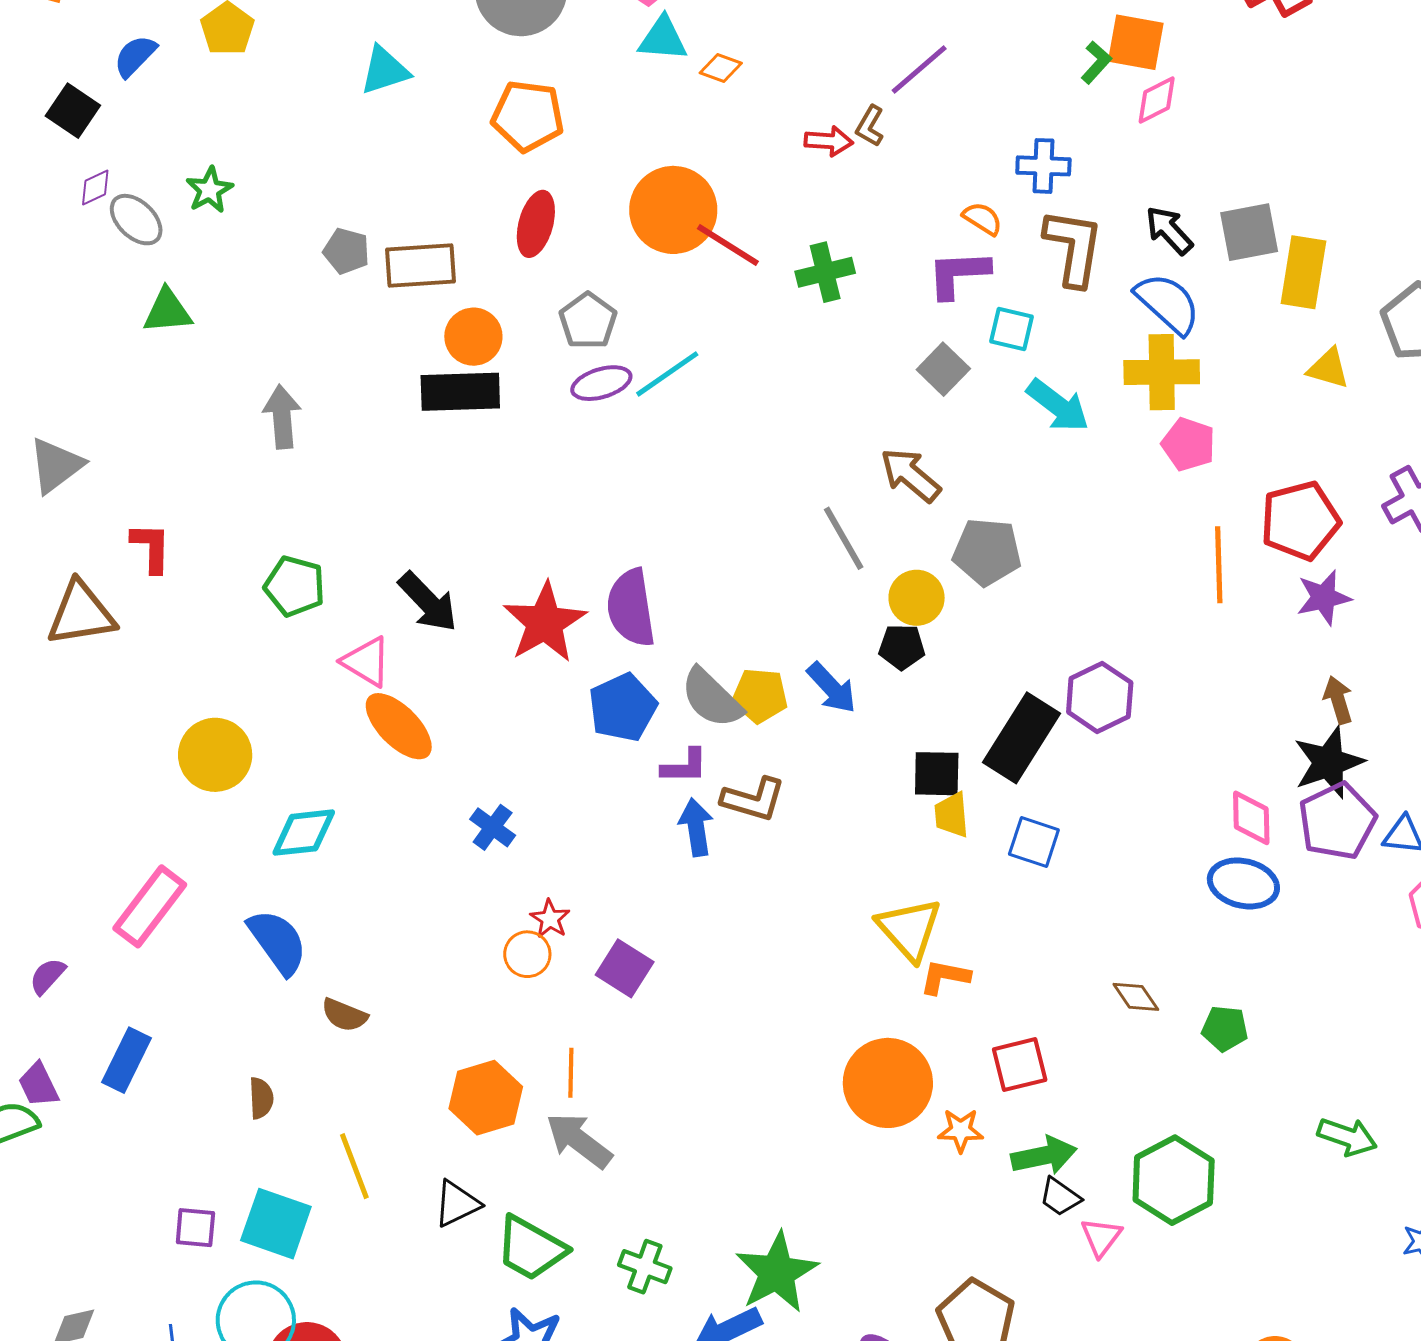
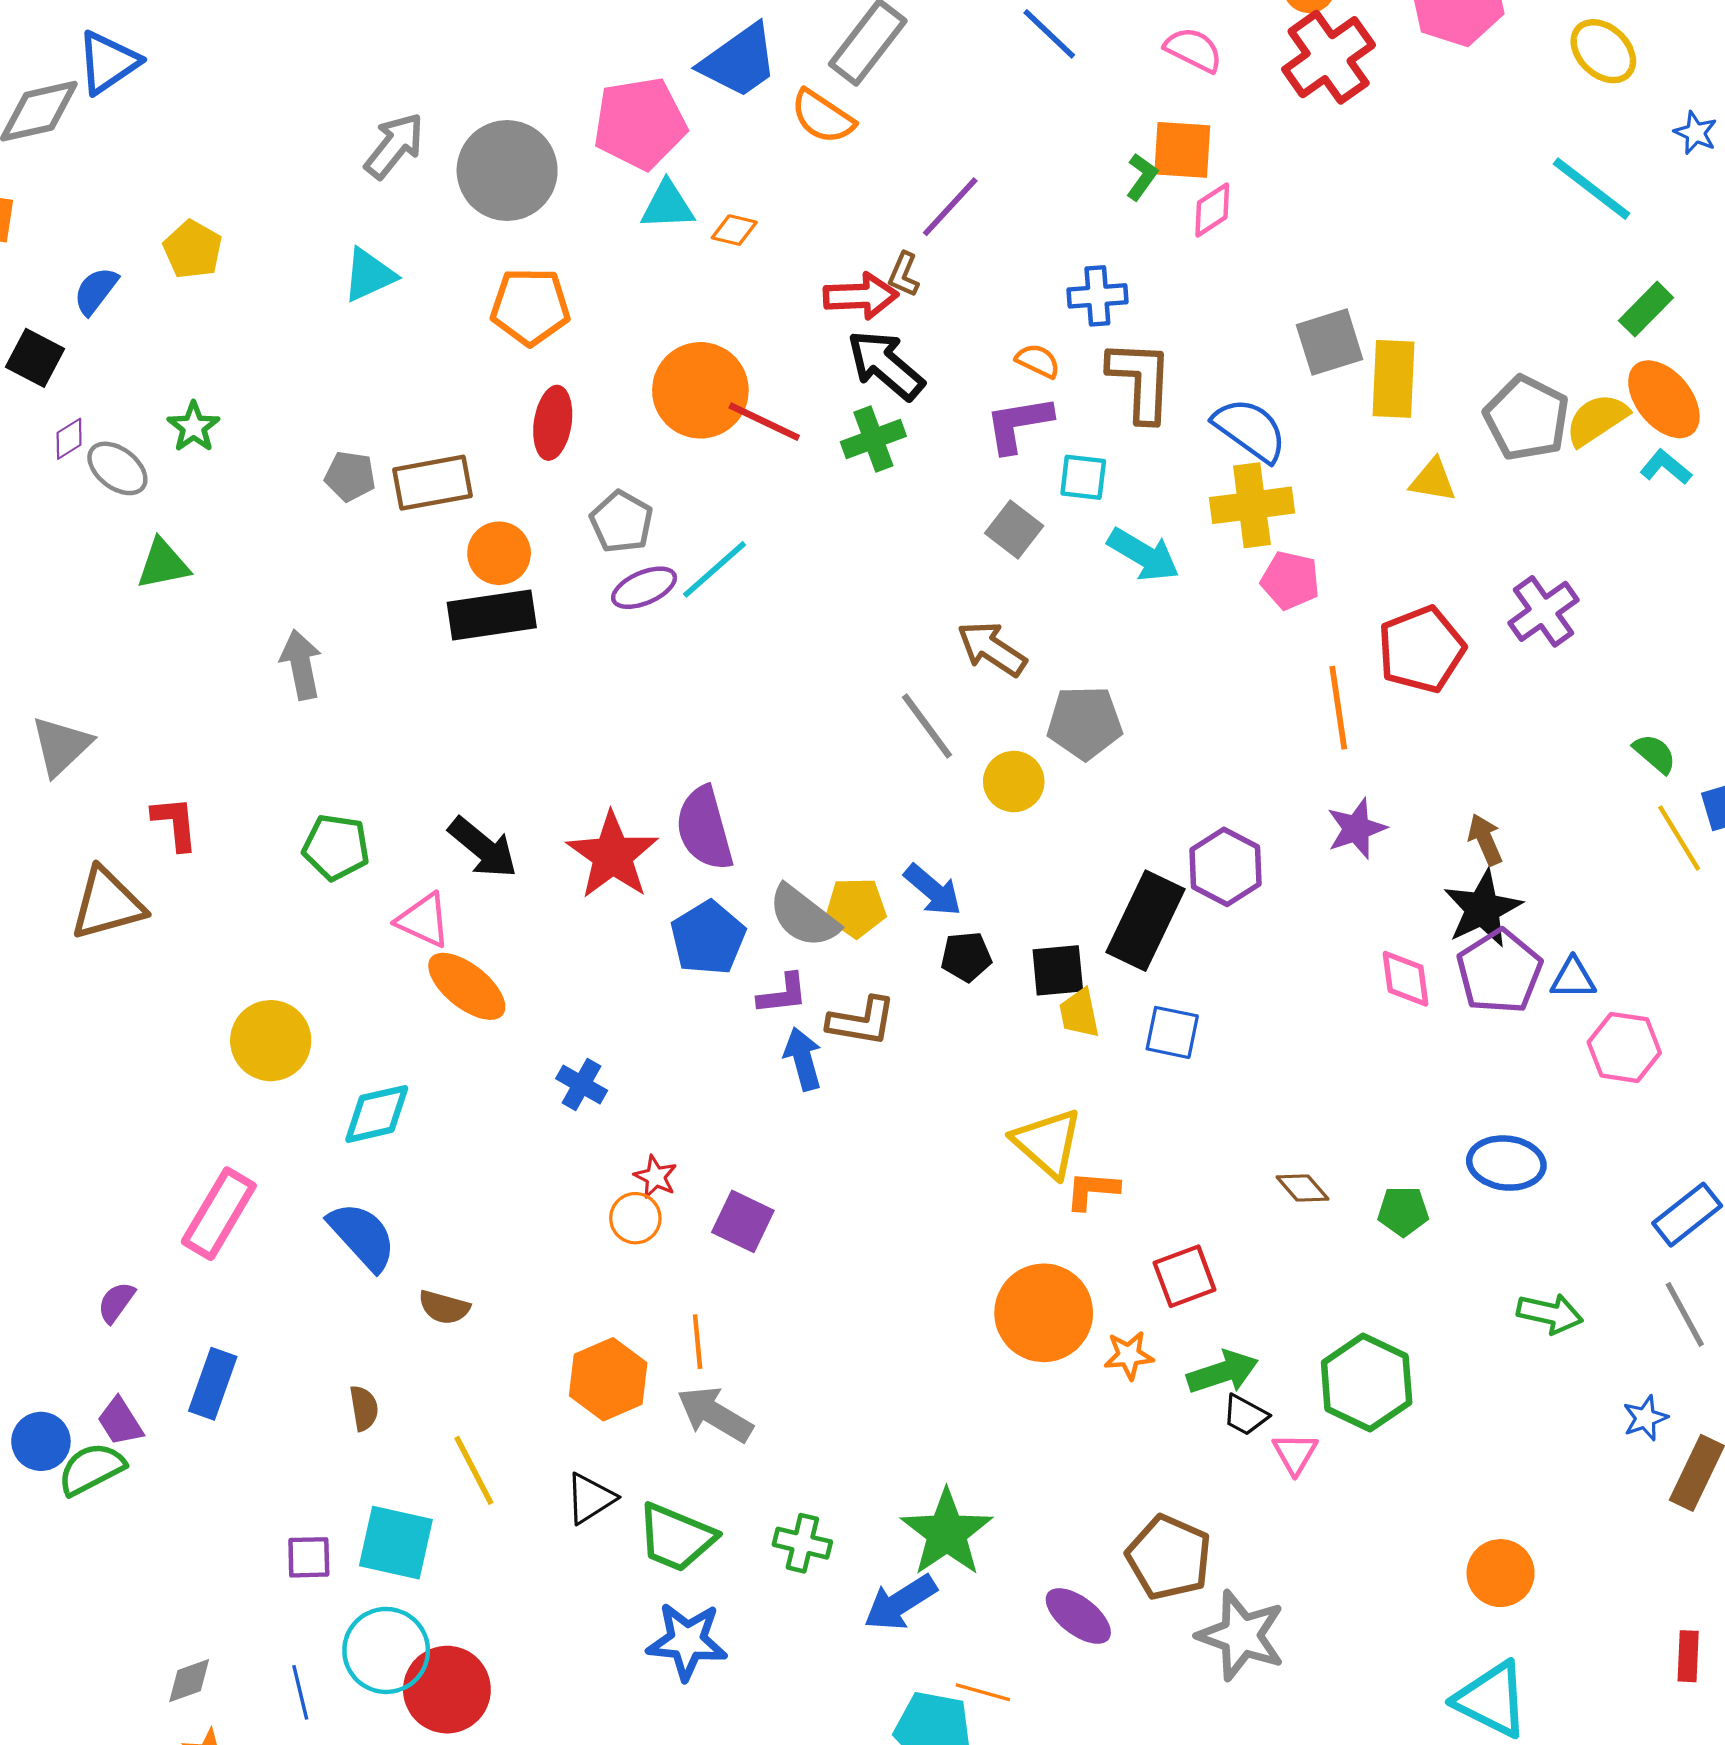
red arrow: (829, 141) -> (861, 296), size x1.4
black arrow: (1169, 230) -> (886, 365), moved, size x1.4
purple star: (1324, 598) -> (1356, 829), moved
black pentagon: (902, 647) -> (966, 957), moved
blue ellipse: (1243, 883) -> (1506, 1163), moved

